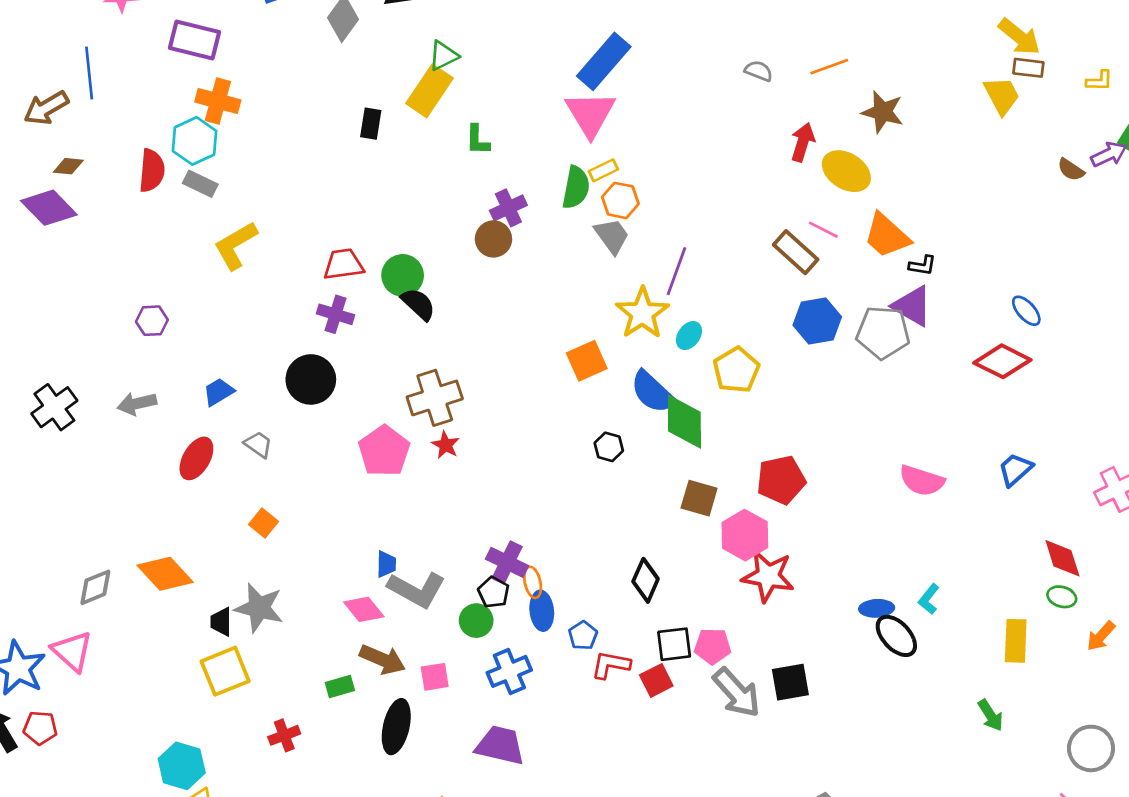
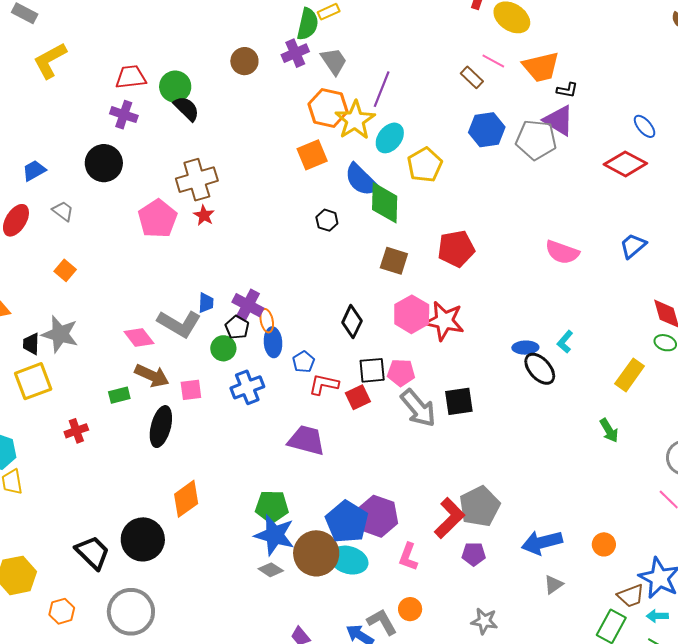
orange hexagon: (620, 200) -> (328, 108), moved, size x1.4
purple cross: (508, 208) -> (295, 53), moved
orange trapezoid: (887, 236) -> (541, 67), turned -57
brown rectangle: (796, 252) -> (472, 77), size x0.7
cyan ellipse: (689, 336) -> (390, 138), size x1.4
pink hexagon: (745, 535) -> (412, 314), moved
blue trapezoid: (386, 564) -> (206, 303), moved
yellow rectangle: (1016, 641) -> (630, 375), turned 32
purple trapezoid: (500, 745) -> (306, 440), moved

